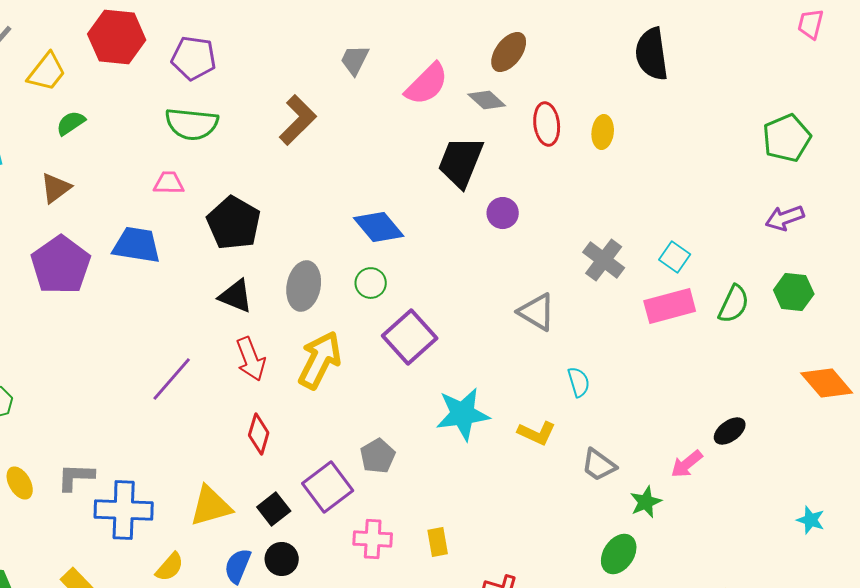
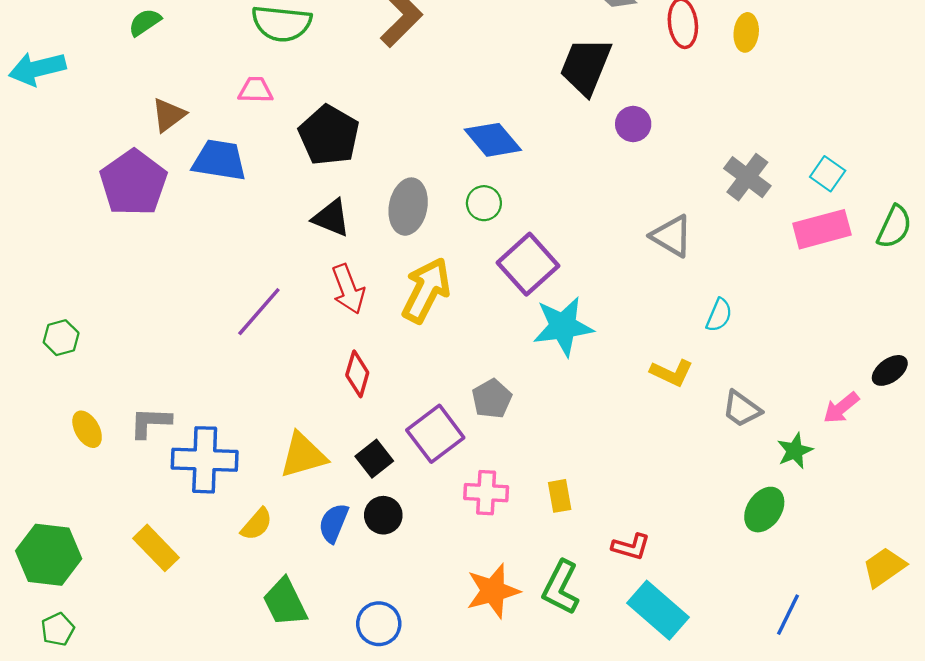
brown triangle: (56, 188) -> (168, 115), moved
cyan semicircle: (579, 382) -> (719, 315), turned 40
cyan star: (463, 414) -> (563, 326), moved

